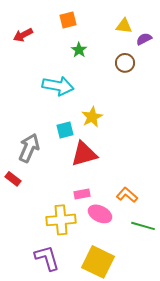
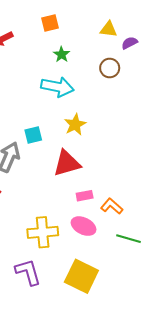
cyan arrow: (58, 86) -> (57, 87), moved
cyan square: (65, 130) -> (33, 135), moved
pink rectangle: (82, 194) -> (85, 196), moved

